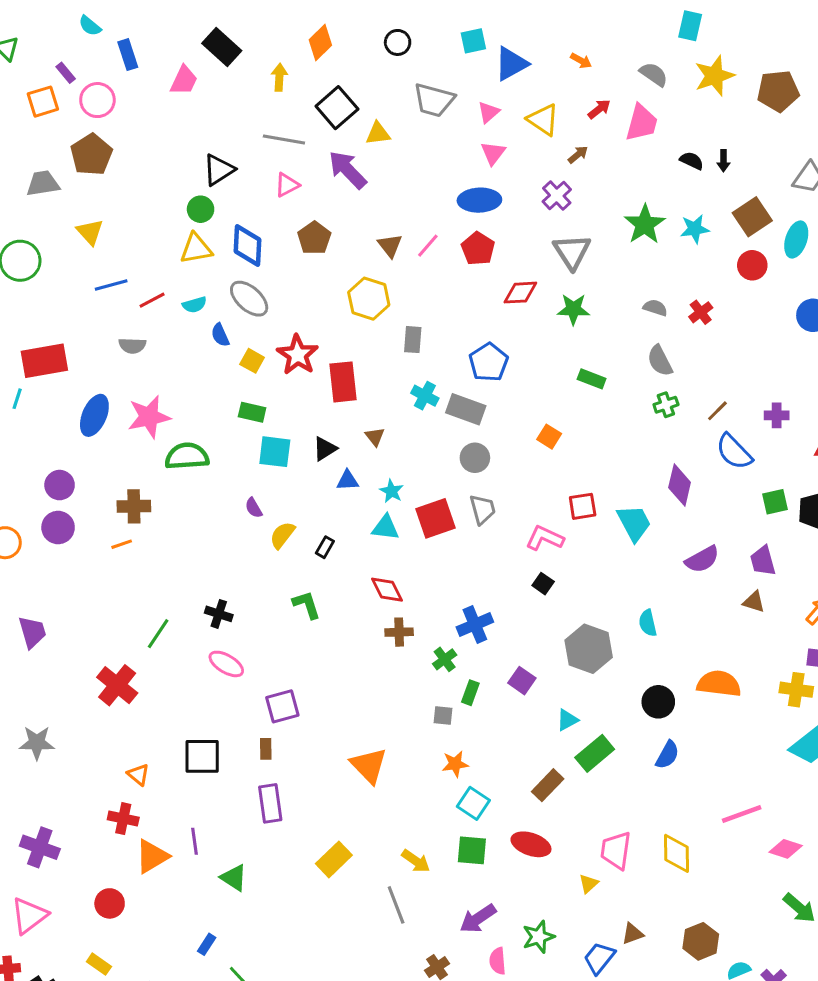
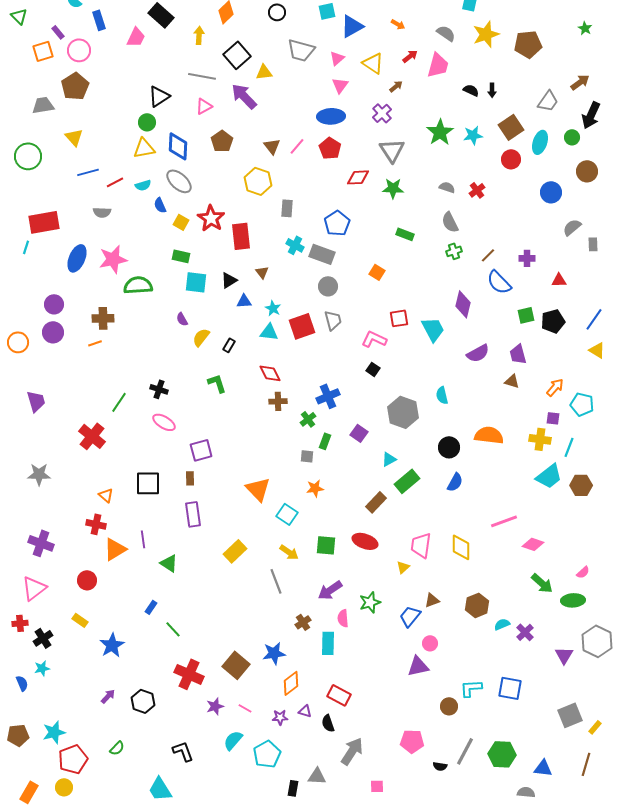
cyan square: (473, 803) -> (287, 514), moved

